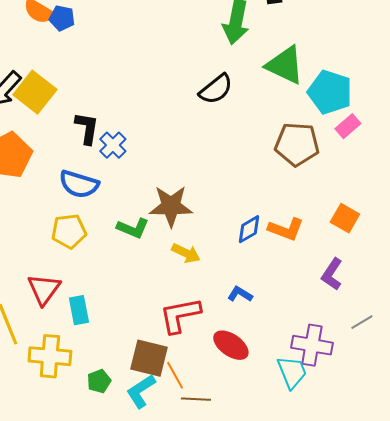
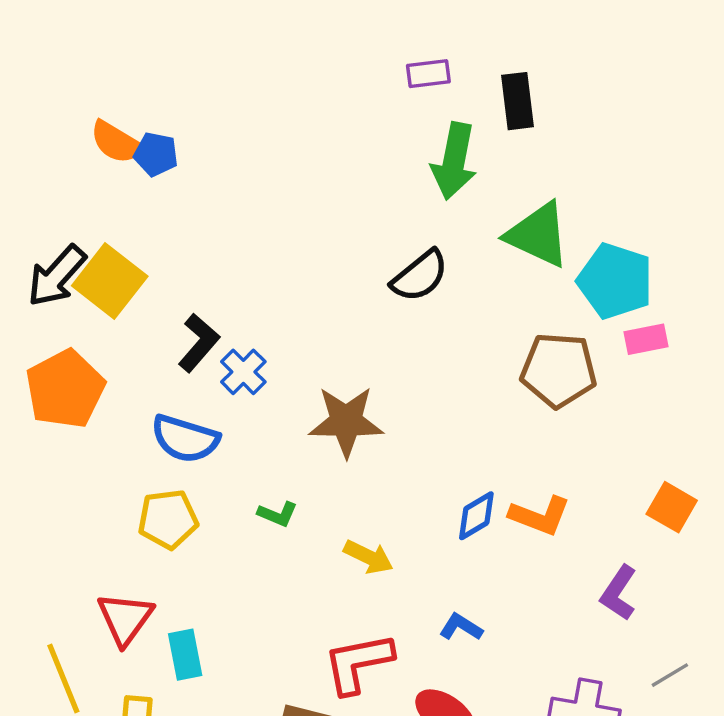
pink rectangle: (348, 126) -> (646, 339), turned 30
black L-shape: (87, 128) -> (199, 343), turned 32
brown star: (171, 206) -> (346, 422), moved
orange square: (345, 218) -> (672, 507), moved
green L-shape: (133, 228) -> (278, 514), size x0.7

